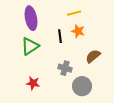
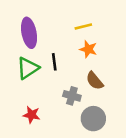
black line: (60, 36) -> (54, 62), moved
brown semicircle: (93, 56) -> (95, 81), moved, turned -91

